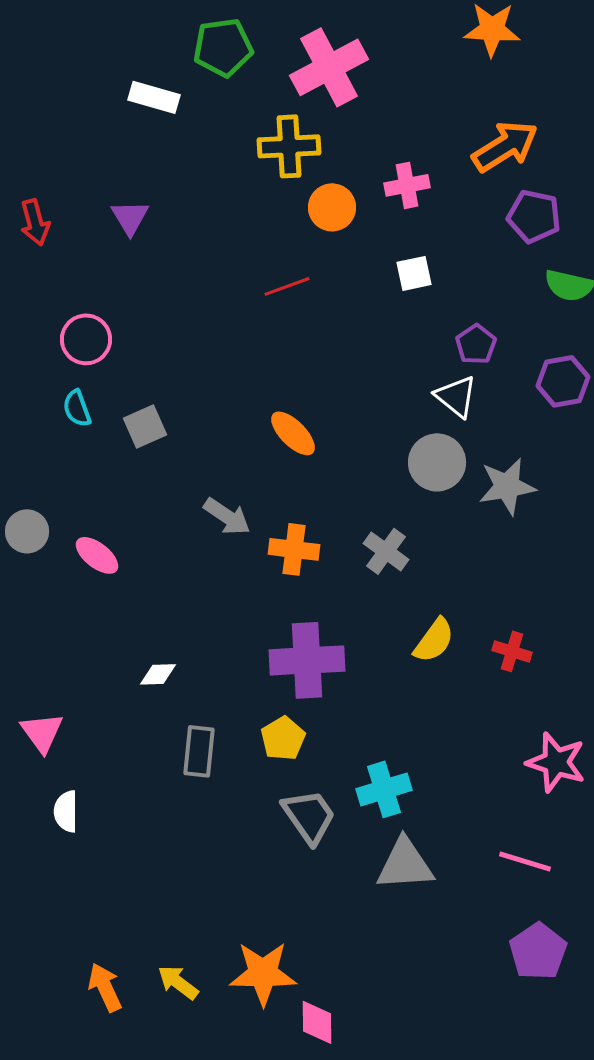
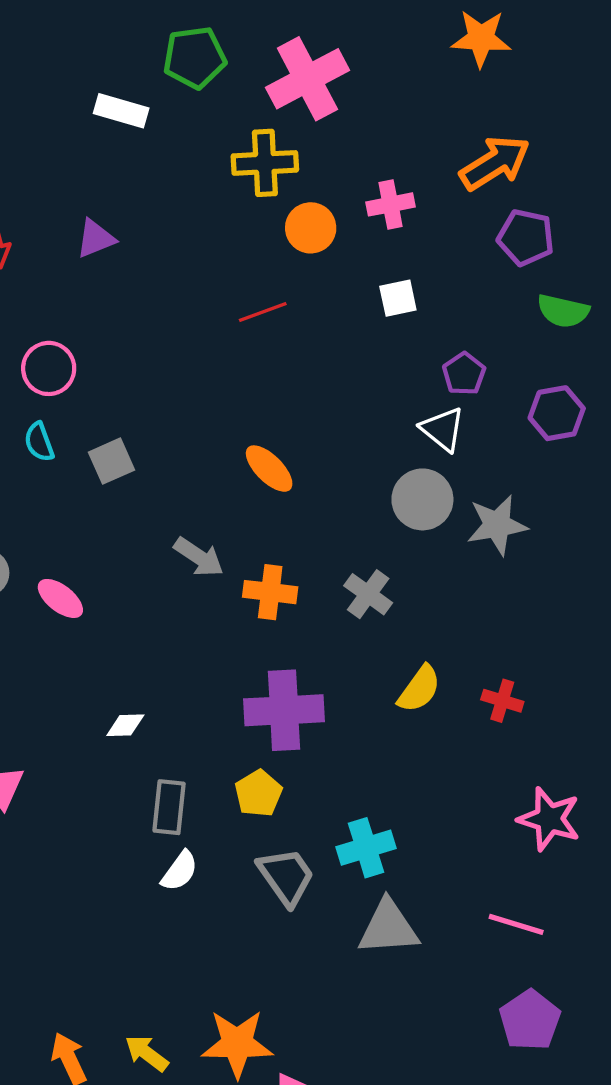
purple triangle: (130, 217) -> (96, 239), turned 39
white semicircle: (66, 811) -> (180, 871), moved, turned -144

